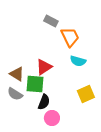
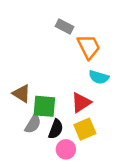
red triangle: (44, 67) -> (81, 102), moved
gray semicircle: (15, 94) -> (33, 124), moved, turned -91
yellow square: (86, 94) -> (85, 129), moved

